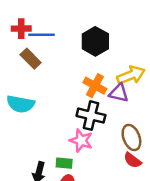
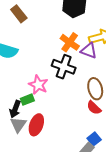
pink star: (81, 141) -> (38, 85), moved
green rectangle: (64, 163) -> (27, 100), moved, turned -32

